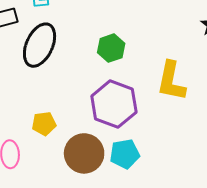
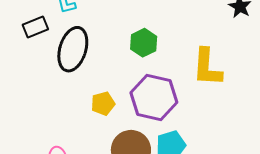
yellow pentagon: (44, 124) -> (103, 104), moved

